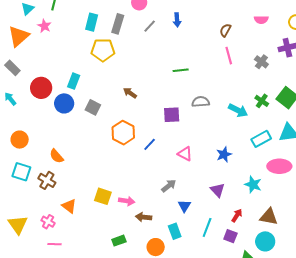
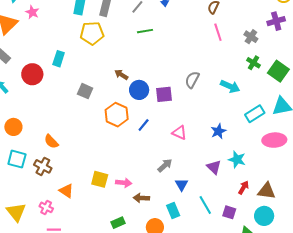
green line: (181, 70) -> (145, 31), moved
cyan rectangle: (74, 81) -> (59, 59), moved
green cross: (262, 101) -> (254, 63), moved
gray semicircle: (201, 102) -> (192, 80), turned -54
blue circle: (64, 103) -> (139, 90), moved
cyan star: (253, 185) -> (237, 159), moved
red arrow: (237, 215) -> (244, 188), moved
cyan line: (207, 227) -> (205, 205), turned -48

